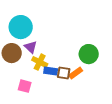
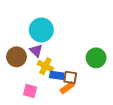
cyan circle: (21, 27) -> (41, 30), moved
orange rectangle: (76, 73) -> (67, 88), moved

